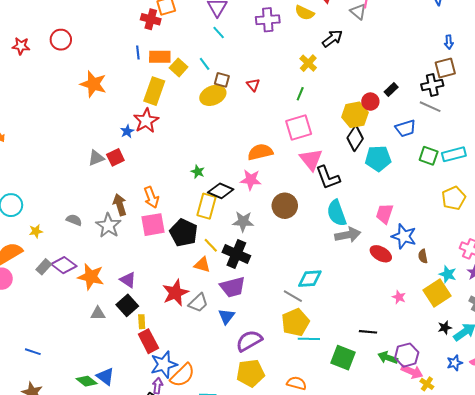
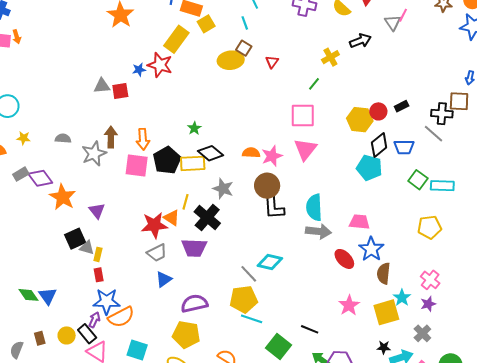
cyan line: (205, 64) -> (245, 23), moved
red star: (146, 121) -> (160, 65), turned 30
black diamond: (355, 138) -> (379, 145), moved
orange semicircle: (260, 152) -> (251, 153), moved, size x0.7
black L-shape: (328, 178) -> (274, 207), moved
pink star: (251, 180) -> (272, 156), moved, turned 30
yellow rectangle: (206, 206) -> (193, 163), turned 55
pink trapezoid: (385, 214) -> (359, 222), turned 60
gray semicircle: (74, 220) -> (63, 138), turned -35
black pentagon: (184, 233) -> (167, 160), moved
yellow line: (211, 245) -> (185, 202), turned 42
brown semicircle: (423, 256) -> (384, 273), size x1.5
red star: (175, 293) -> (154, 225), moved
pink star: (399, 297) -> (349, 305), size x1.5
black square: (127, 305) -> (75, 239), moved
gray triangle: (98, 313) -> (87, 248), moved
blue triangle: (226, 316) -> (164, 279), moved
red rectangle: (148, 341) -> (99, 275), size x0.6

